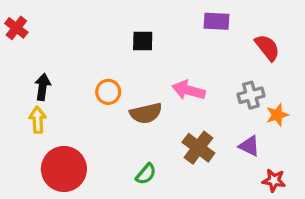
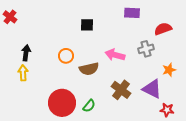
red semicircle: (267, 48) -> (163, 29), turned -72
gray cross: (251, 95) -> (146, 49), moved
purple triangle: (249, 146) -> (152, 89), size x1.5
red circle: (64, 169) -> (62, 103), moved

